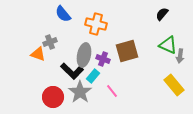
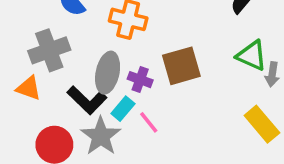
gray cross: (50, 42) -> (49, 50), size x1.6
orange triangle: (38, 54) -> (29, 88), moved
pink line: (112, 91) -> (149, 122), moved

